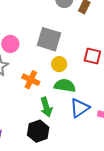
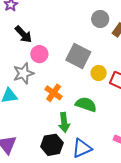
yellow circle: (59, 64) -> (99, 73), moved
blue triangle: (80, 108) -> (82, 148), moved

